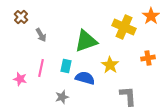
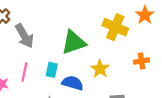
gray arrow: (41, 35) -> (24, 36), size x1.6

